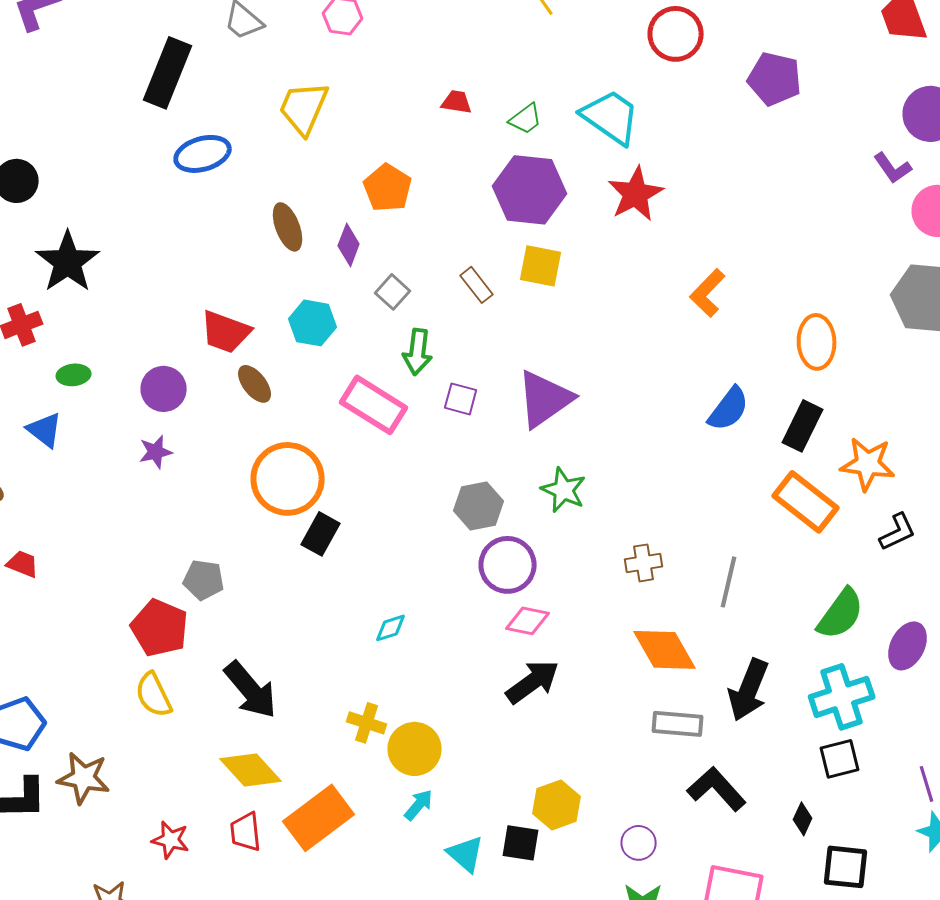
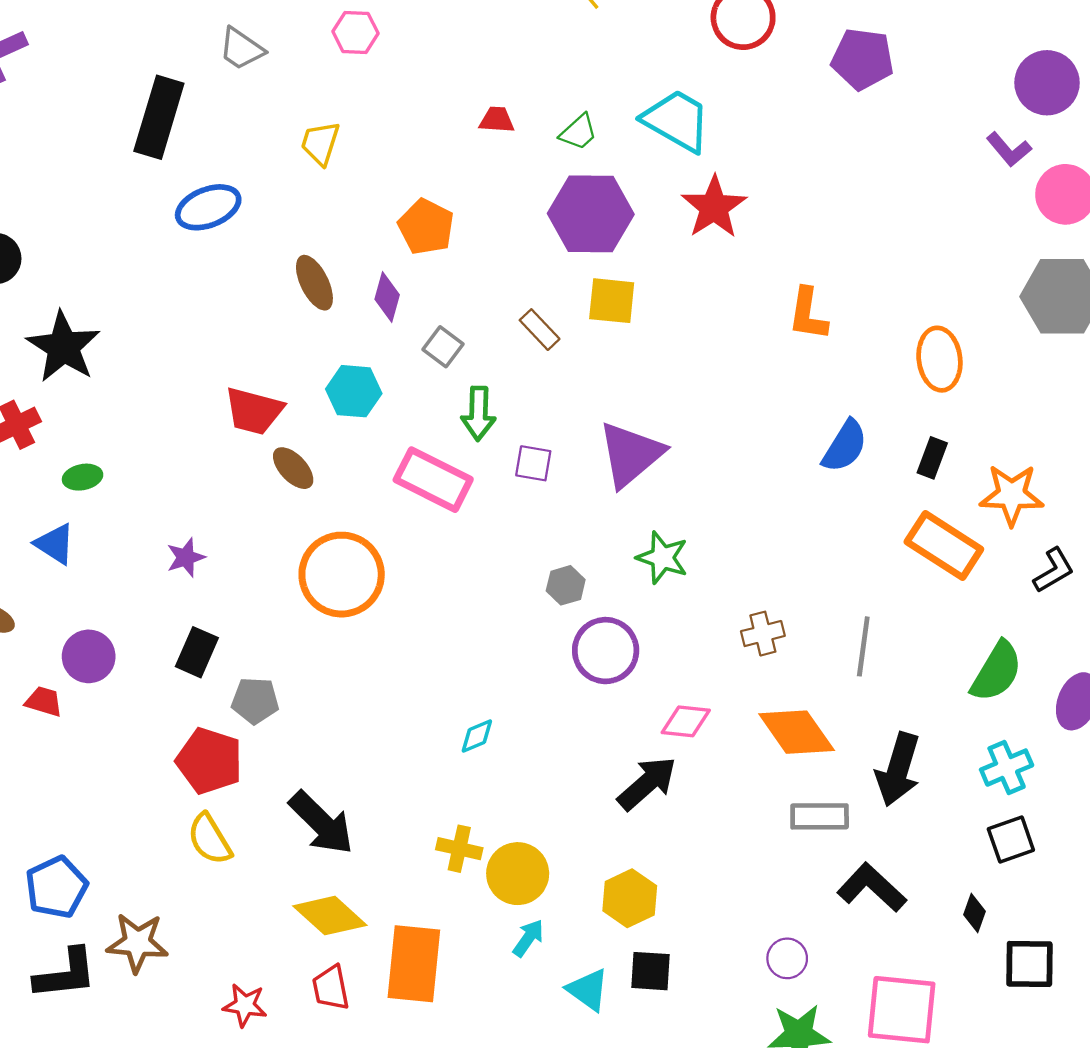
yellow trapezoid: (304, 108) -> (320, 143), size x0.7
orange L-shape: (708, 293) -> (808, 314), turned -30
purple circle: (164, 389) -> (89, 656), moved
black rectangle: (803, 426) -> (932, 458), size x0.7
gray hexagon: (479, 506) -> (566, 585), size x0.7
black rectangle: (321, 534) -> (197, 652), moved
pink diamond: (528, 621) -> (686, 721), moved
cyan cross: (842, 697) -> (1007, 768), size x0.7
yellow hexagon: (557, 805) -> (630, 898), moved
orange rectangle: (319, 818) -> (414, 964), turned -42

